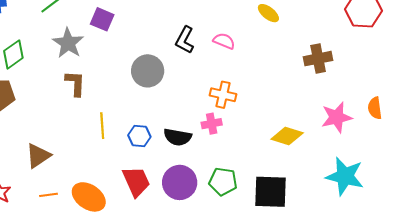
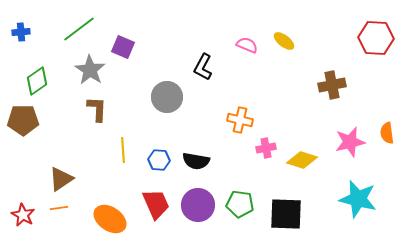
pink semicircle: (224, 41) -> (247, 45), moved
pink cross: (212, 124) -> (266, 148), moved
orange line: (48, 195) -> (59, 208), moved

